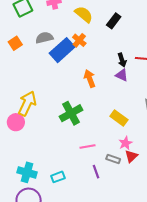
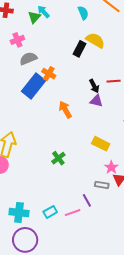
yellow semicircle: (84, 14) -> (95, 40), moved
gray semicircle: (44, 38) -> (28, 58), moved
green cross: (71, 113) -> (58, 158), moved, size x0.6
pink line: (87, 146) -> (73, 213), moved

